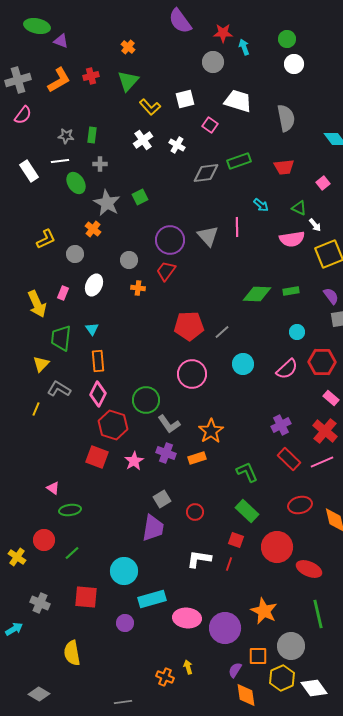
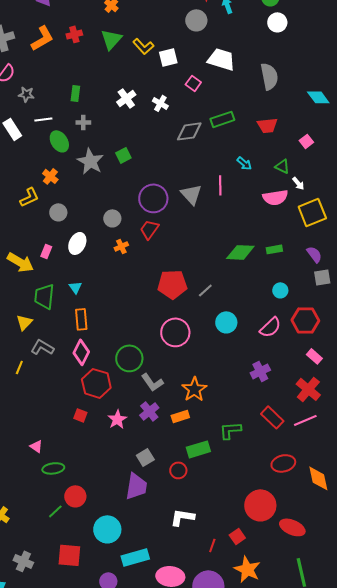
yellow L-shape: (150, 107) -> (143, 46), moved
gray star: (66, 136) -> (26, 94), moved
orange cross: (93, 229) -> (50, 176), moved
orange cross: (138, 288) -> (121, 246), turned -32
yellow arrow: (37, 304) -> (20, 262), turned -36
purple cross: (281, 425) -> (260, 371), moved
purple cross: (166, 453) -> (149, 411), turned 30
red square: (97, 457) -> (80, 415), size x0.6
green L-shape: (247, 472) -> (230, 430), turned -70
green rectangle: (247, 511) -> (198, 449), moved, turned -60
red circle: (44, 540) -> (75, 496), moved
red square: (236, 540) -> (237, 536), moved, turned 35
red line: (229, 564) -> (212, 545), moved

